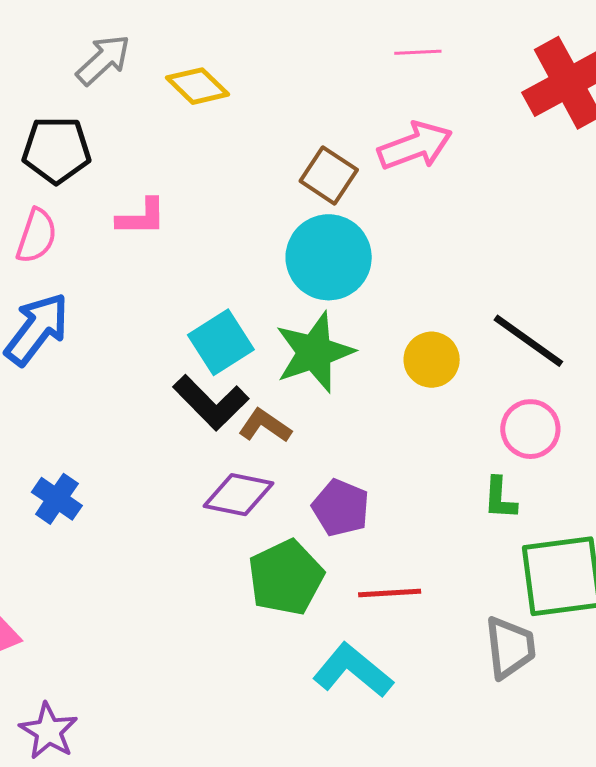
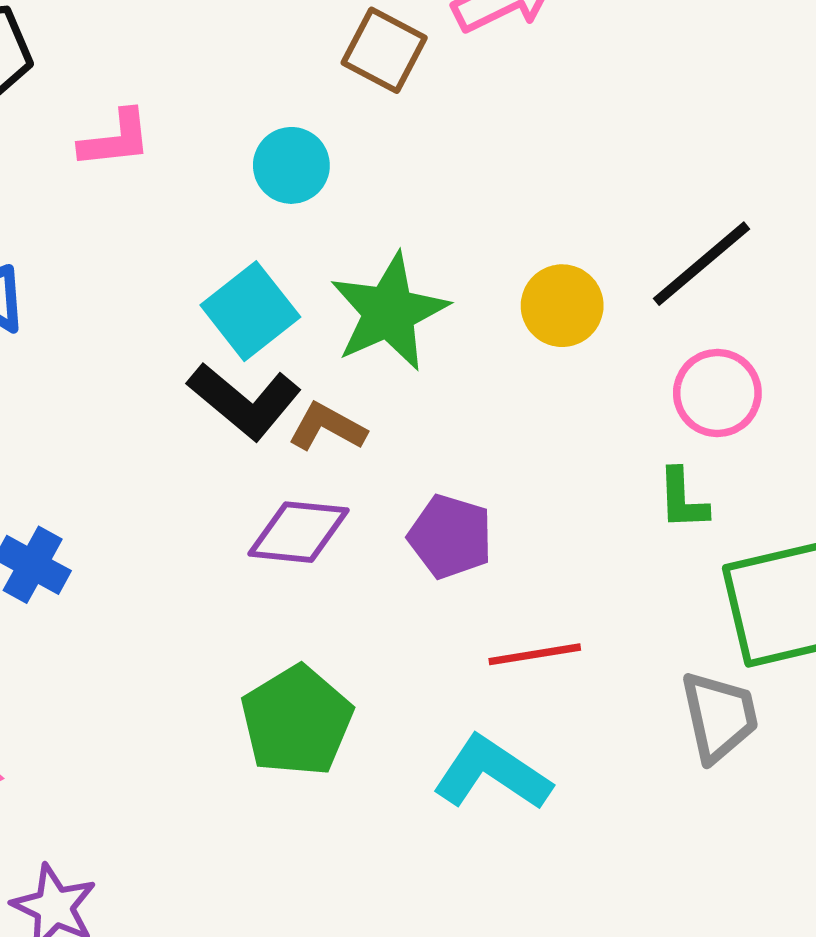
cyan circle: (329, 257) -> (291, 165), moved, size x0.6
black line: (528, 341) -> (702, 264), turned -70
green pentagon: (286, 577) -> (297, 721), moved

